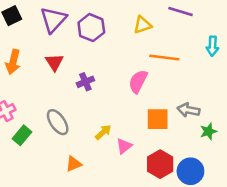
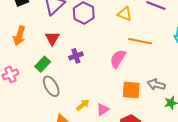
yellow triangle: (142, 25) -> (125, 14), turned 35
yellow arrow: (103, 132) -> (83, 105), moved
green rectangle: (22, 135) -> (43, 64), moved

